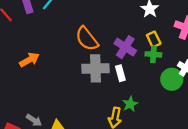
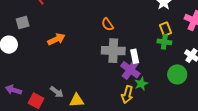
orange semicircle: (87, 39) -> (107, 24), size x0.6
purple cross: (125, 47) -> (130, 70), moved
green circle: (172, 79) -> (177, 74), moved

